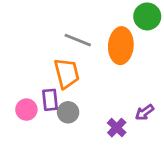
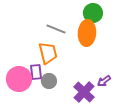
green circle: (147, 16) -> (93, 13), moved
pink circle: (26, 110) -> (19, 79), size x1.6
purple cross: (117, 128) -> (84, 92), size x1.5

